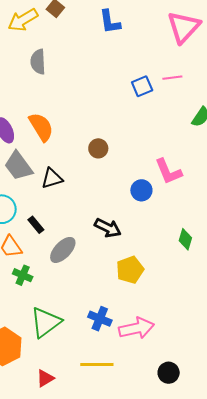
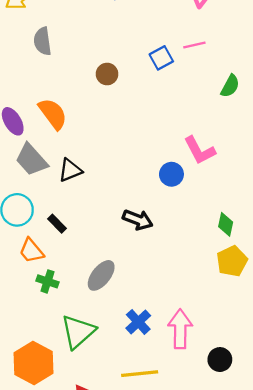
brown circle: (98, 148) -> (107, 74), moved
gray ellipse: (63, 250) -> (101, 275), moved
yellow pentagon: (130, 270) -> (232, 261), moved
blue cross: (100, 319) -> (138, 322), turned 30
pink arrow: (136, 328) -> (180, 329), turned -72
black circle: (169, 373) -> (220, 360), moved

